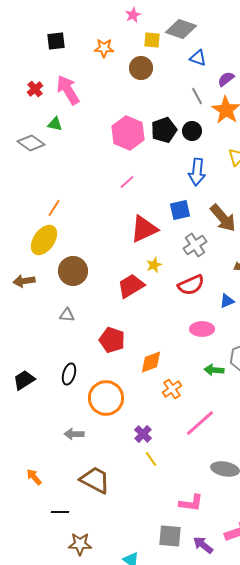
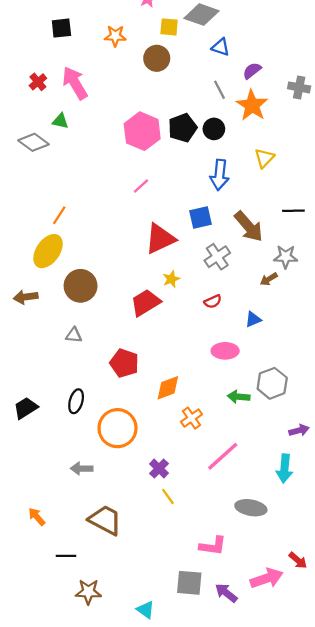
red semicircle: (191, 285) -> (213, 302), size x0.6

